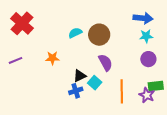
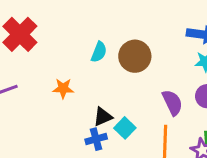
cyan semicircle: (75, 33) -> (99, 52), turned 136
purple semicircle: (105, 63) -> (172, 103), moved

